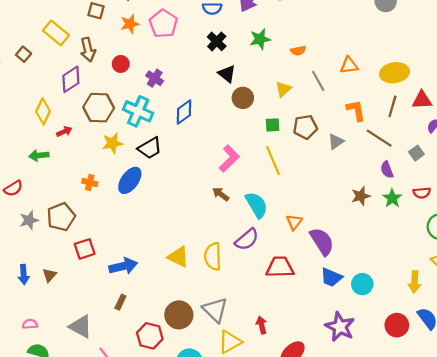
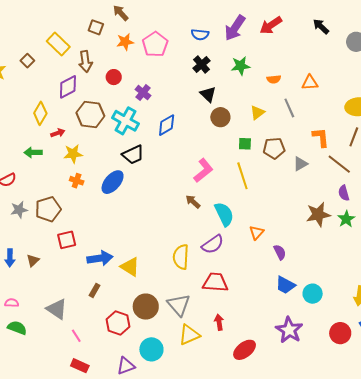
orange triangle: (349, 65) -> (310, 83), moved
yellow star: (112, 143) -> (73, 154), moved
brown star: (361, 196) -> (318, 214), size x1.4
purple semicircle: (322, 241) -> (280, 252), size x0.6
yellow triangle: (178, 257) -> (130, 267), moved
red trapezoid: (280, 267) -> (215, 282), moved

